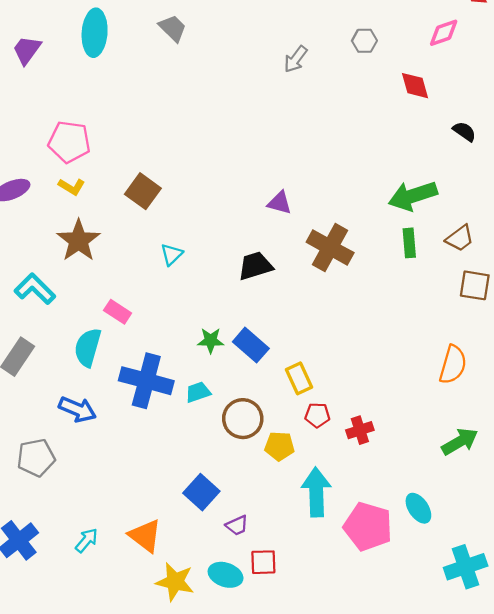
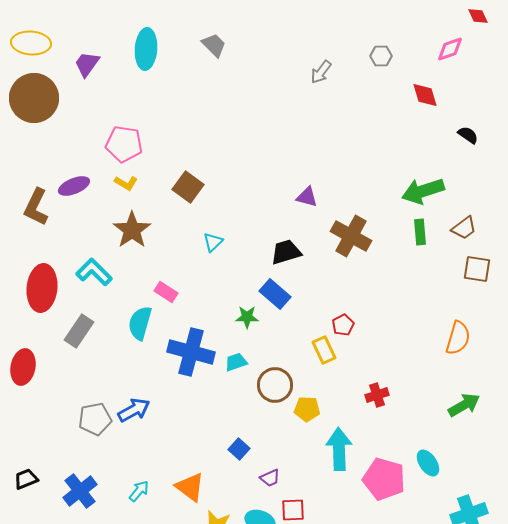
blue rectangle: (251, 345) -> (275, 294), moved
blue arrow: (77, 409) -> (134, 410), moved, turned -52
red pentagon: (317, 415) -> (343, 325), moved, turned -30
blue square: (201, 492) -> (239, 449), size x0.7

